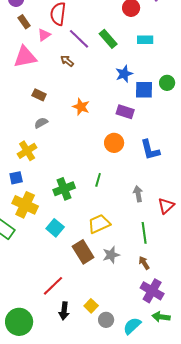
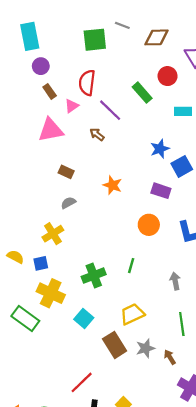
green rectangle: (108, 39) -> (142, 93), moved
blue square: (144, 90) -> (182, 166), turned -30
brown arrow: (144, 263) -> (170, 357), moved

